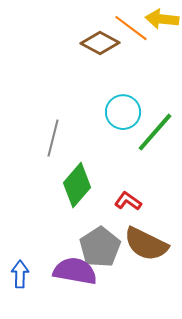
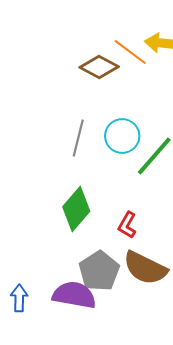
gray line: (53, 138) -> (78, 138), moved
red L-shape: (128, 201) -> (127, 225), turned -96

